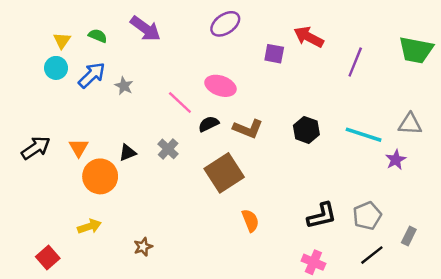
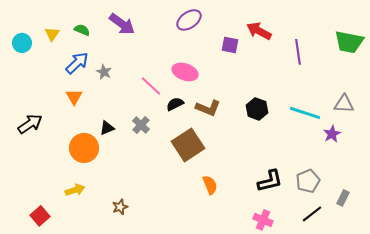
purple line: (355, 62) -> (298, 52), turned -30
cyan circle: (56, 68) -> (22, 43), moved
orange triangle: (79, 148) -> (74, 97), moved

